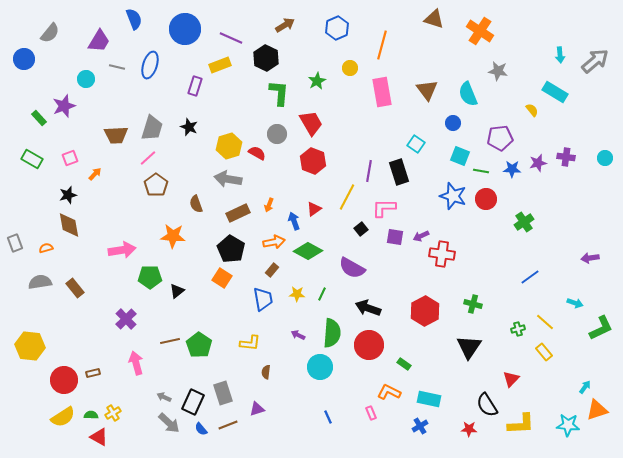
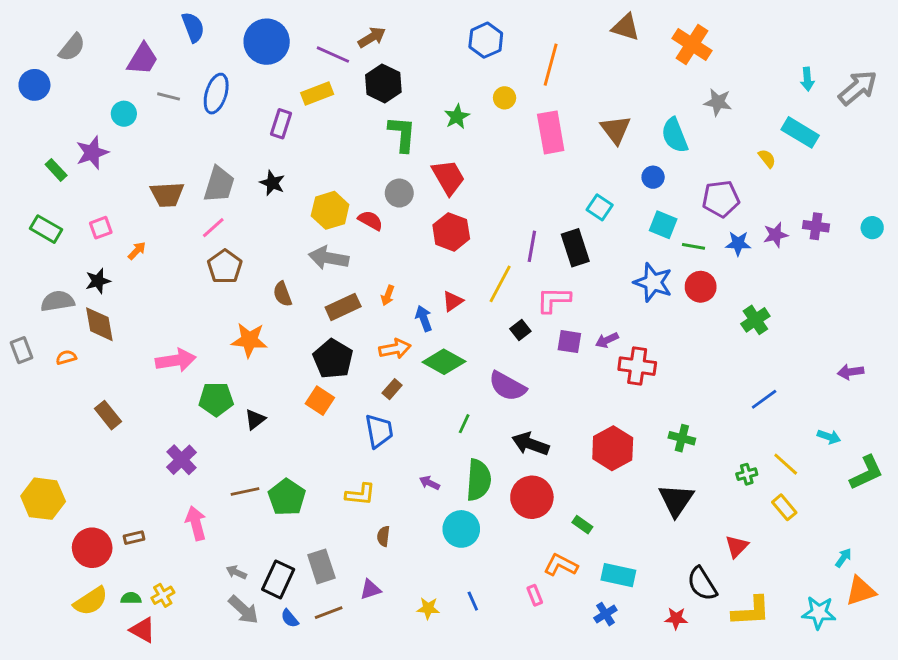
brown arrow: (285, 25) -> (372, 37), moved
gray semicircle: (40, 282) -> (58, 301), moved
yellow star: (297, 294) -> (428, 608), moved

